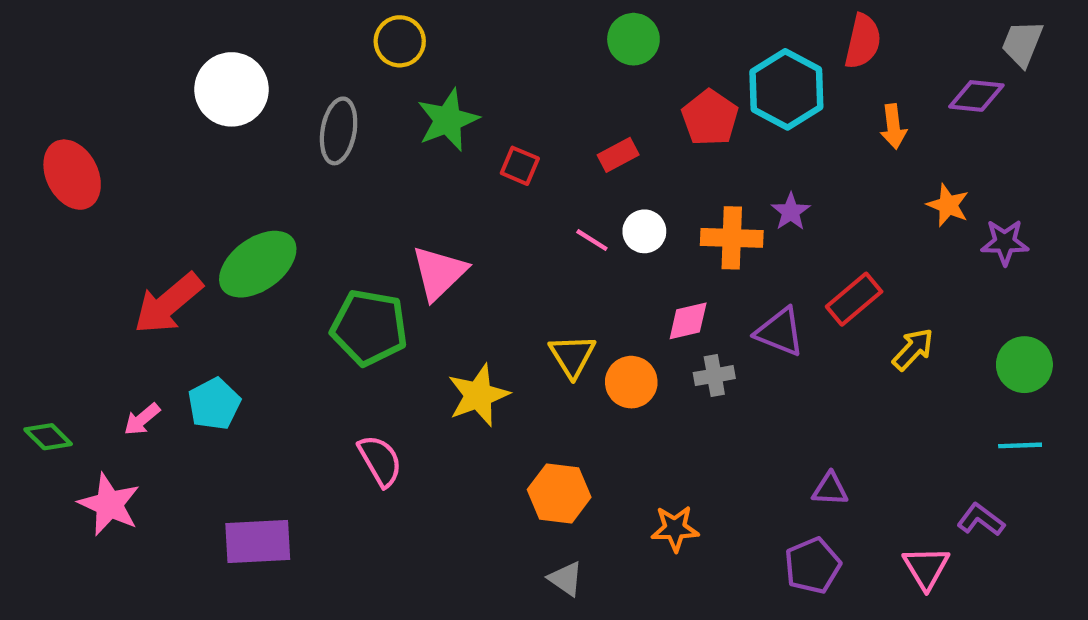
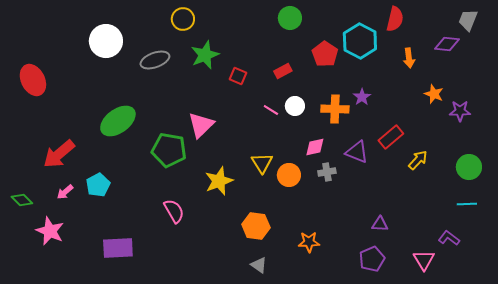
gray ellipse: (339, 131) -> (155, 60), turned 60
red arrow: (168, 303) -> (59, 154), moved

